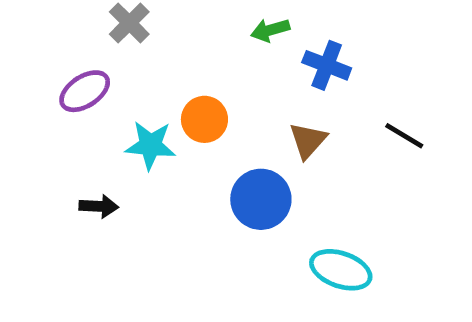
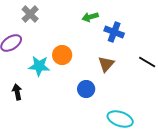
blue circle: (261, 199) -> (86, 89), size x0.7
black arrow: (99, 206) -> (17, 92), turned -105

